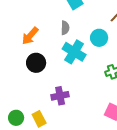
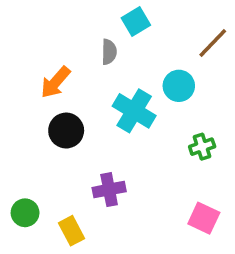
gray semicircle: (65, 28) -> (109, 52), moved
green circle: (16, 118) -> (25, 213), moved

